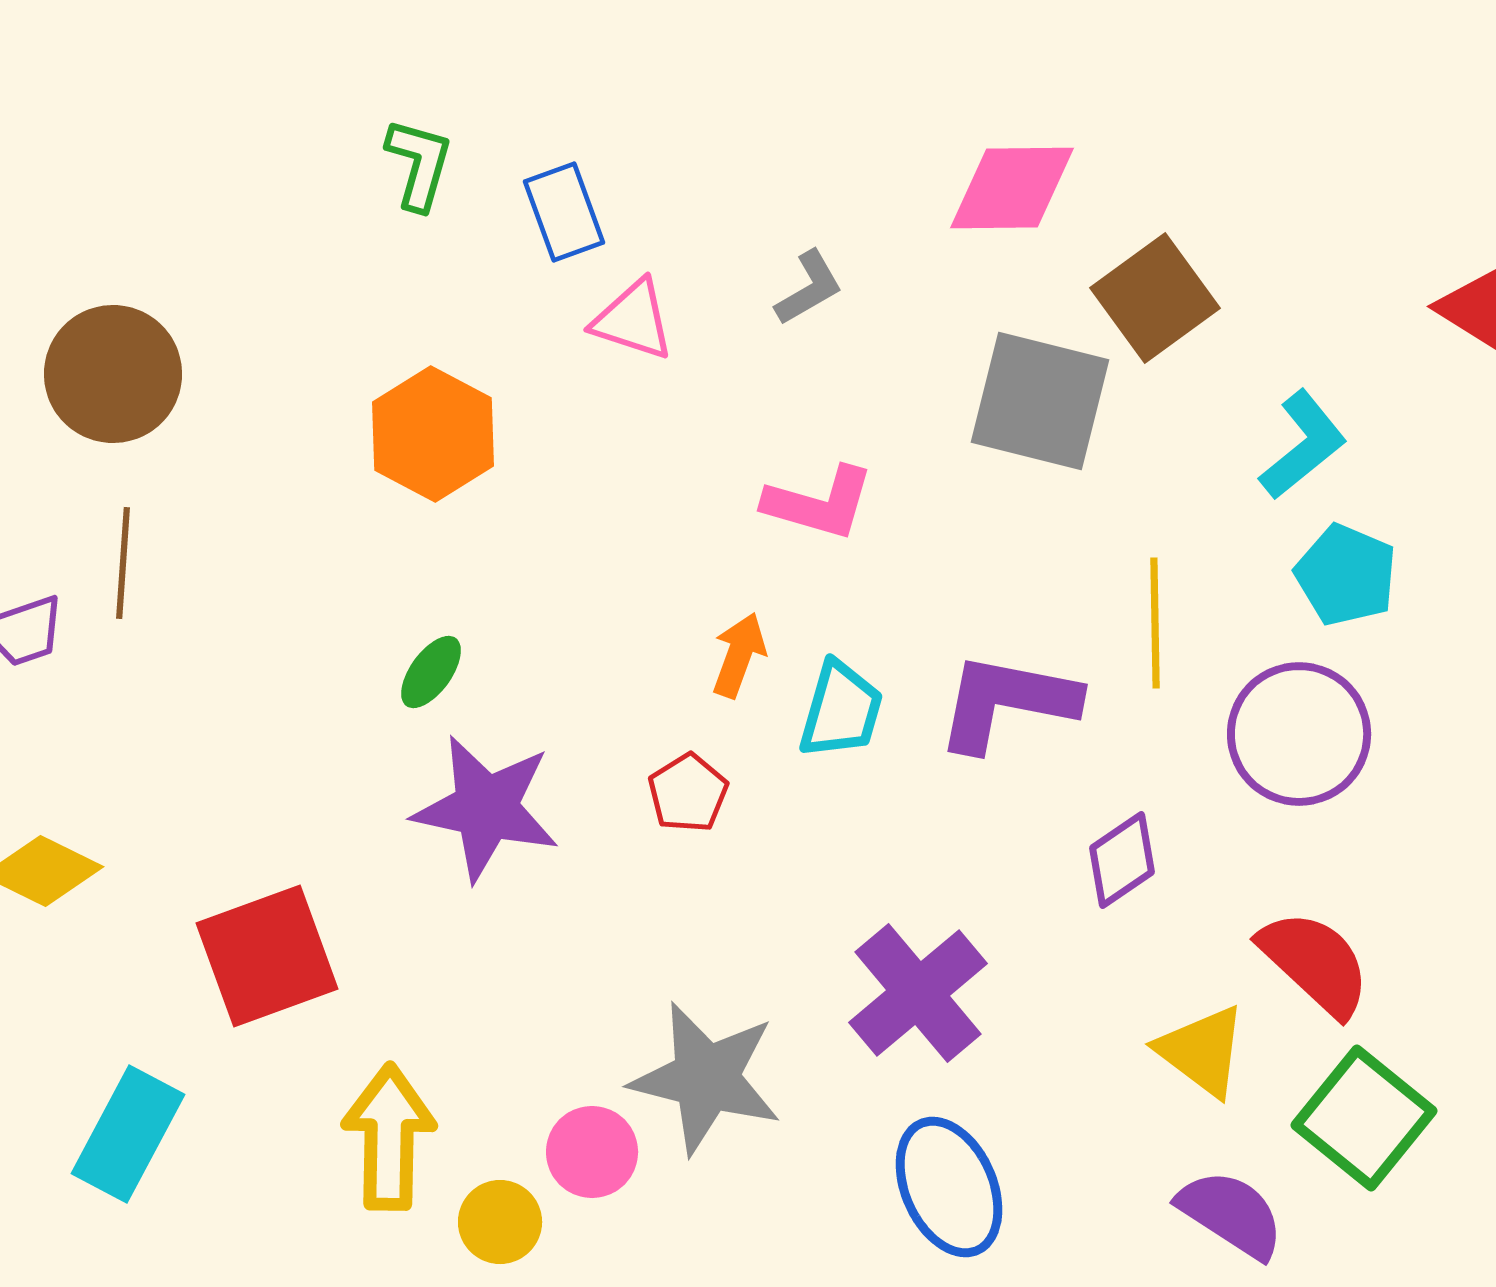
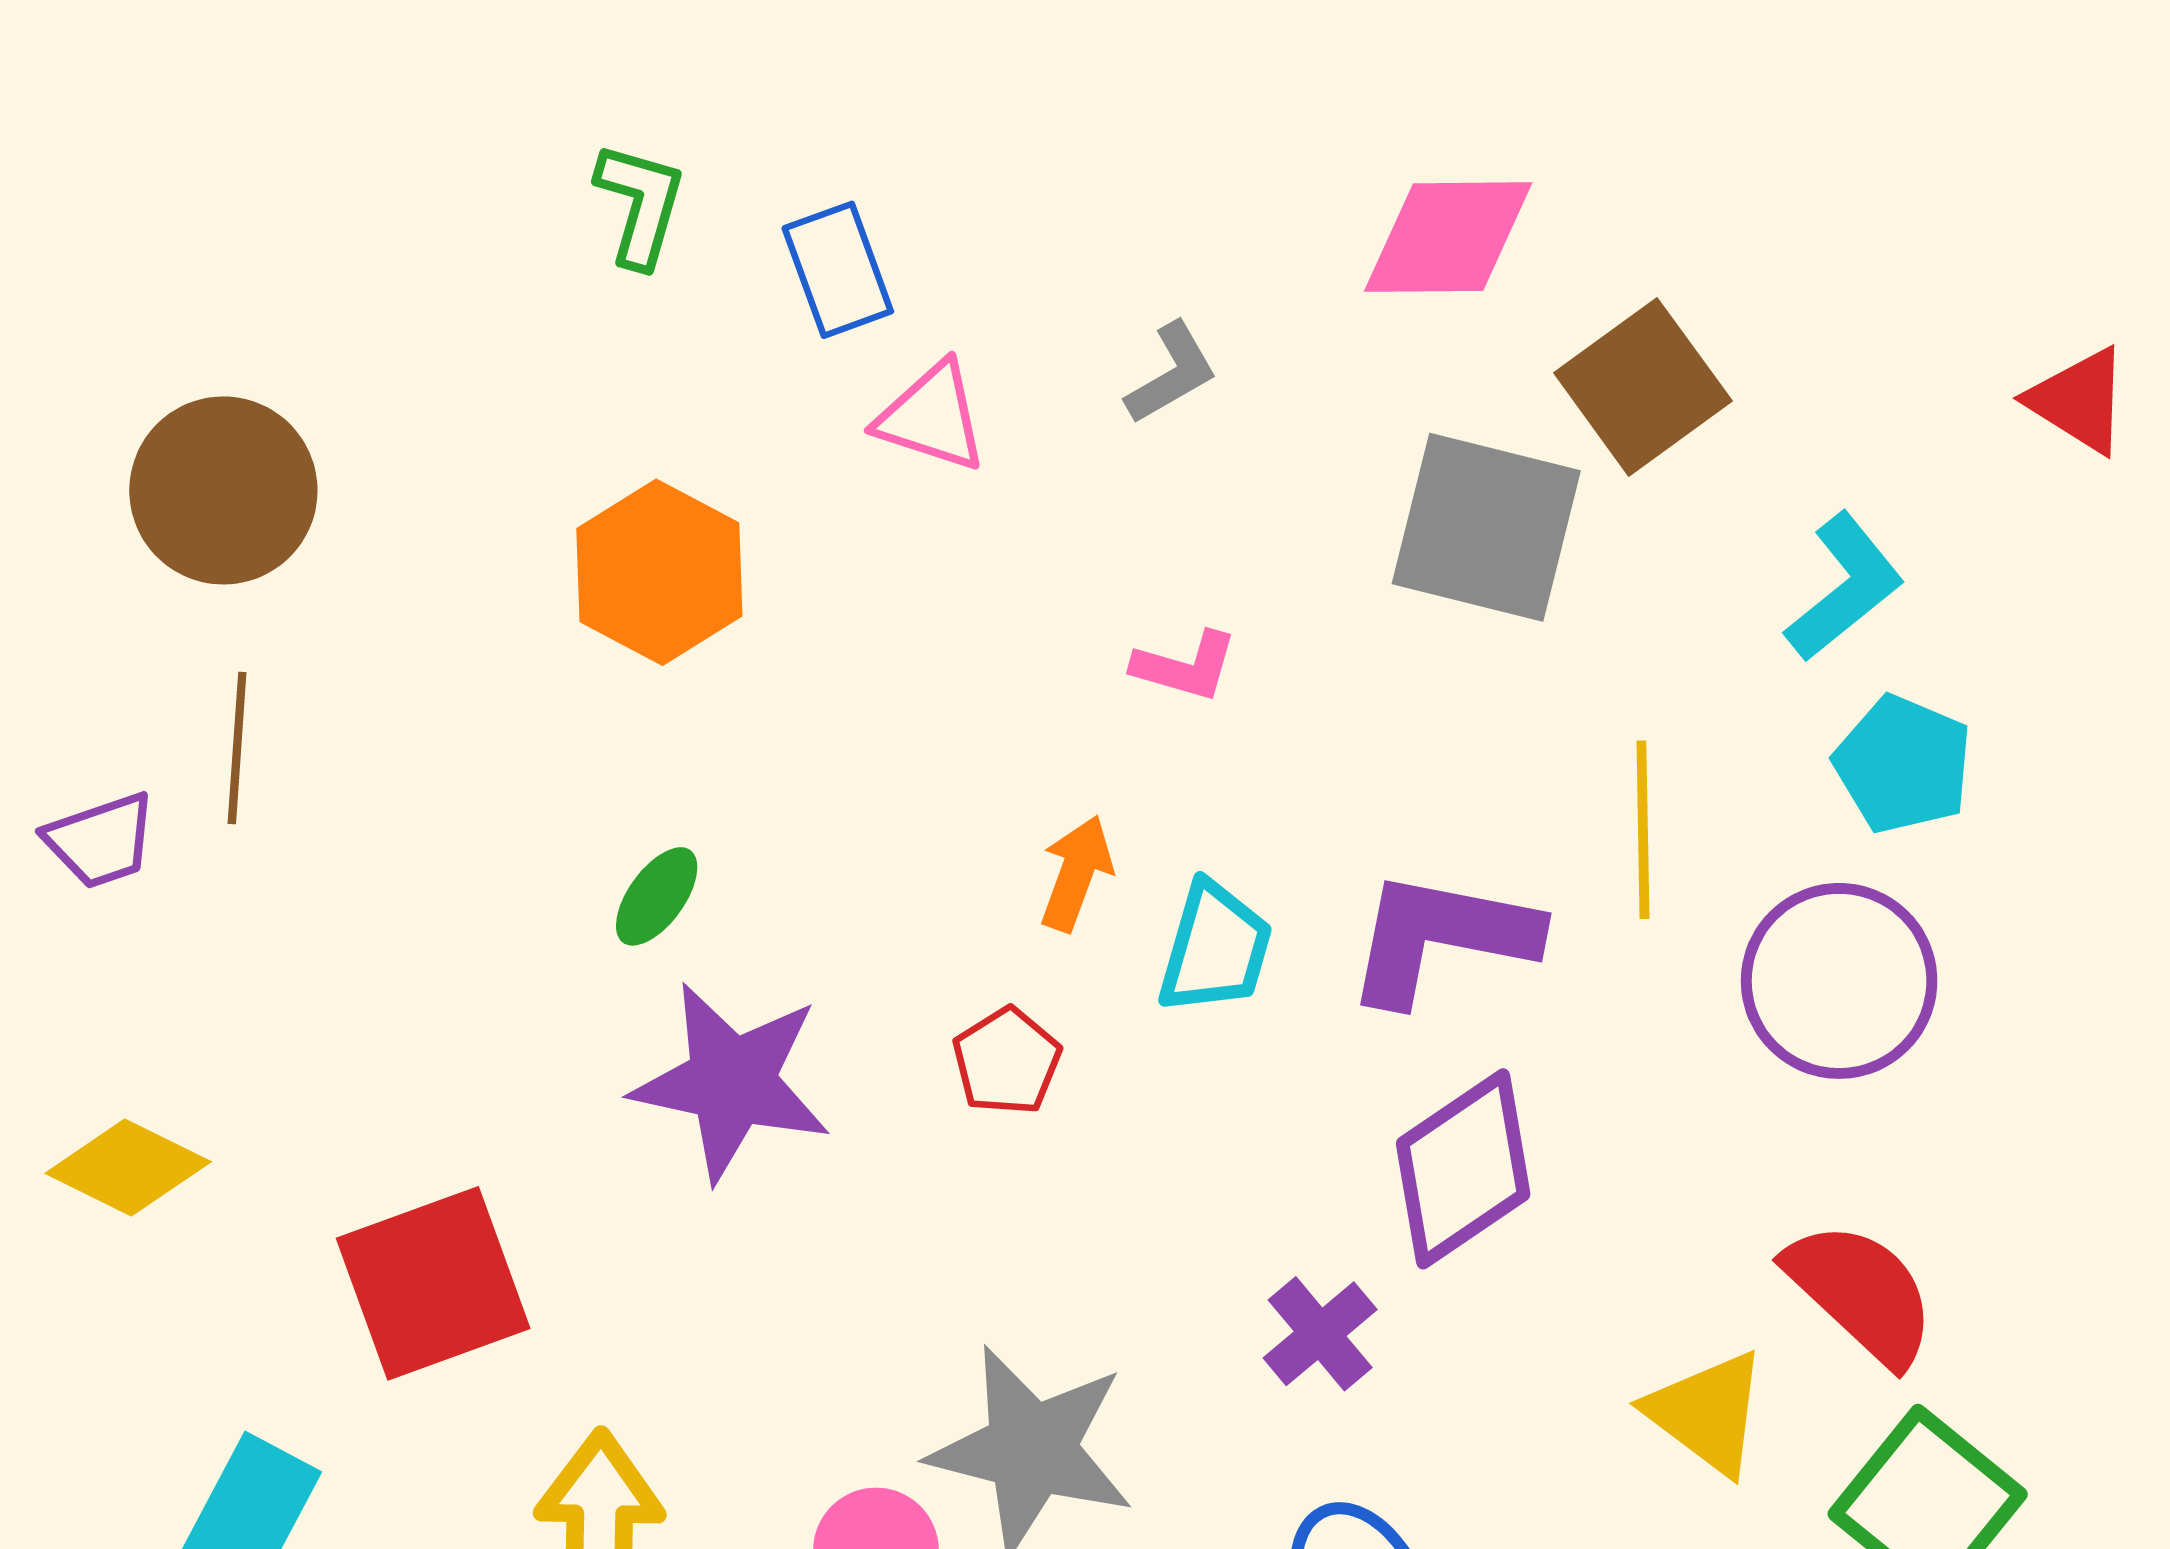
pink L-shape: (819, 503) -> (1185, 666), size x0.7
purple diamond: (1122, 860) -> (1463, 1169), moved, size x1.5
purple cross: (918, 993) -> (1320, 1334), size x0.6

